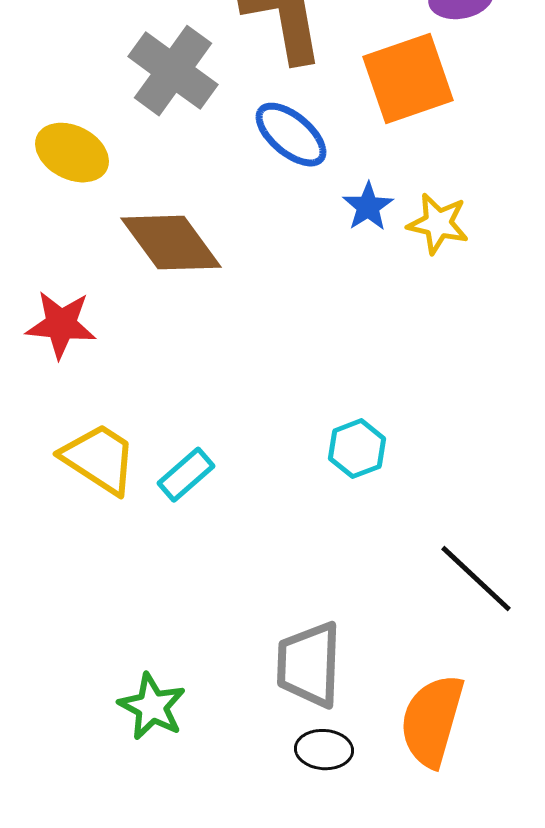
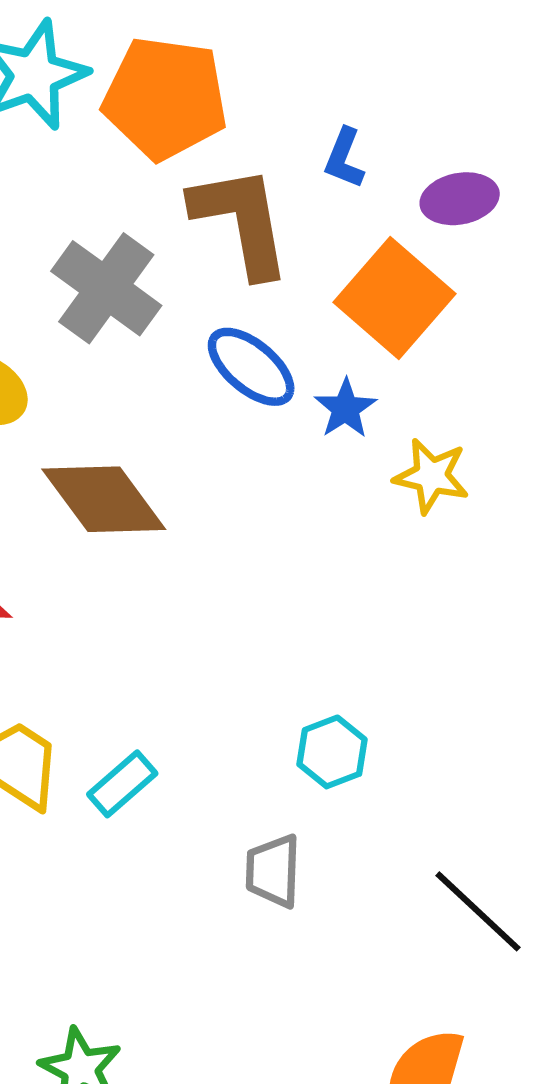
orange square: (408, 79) -> (395, 298), turned -30
blue star: (368, 207) -> (346, 408), moved
gray trapezoid: (309, 665) -> (273, 871), moved, size x0.7

